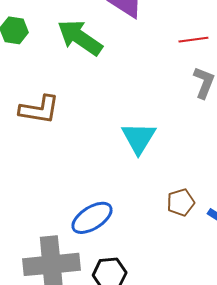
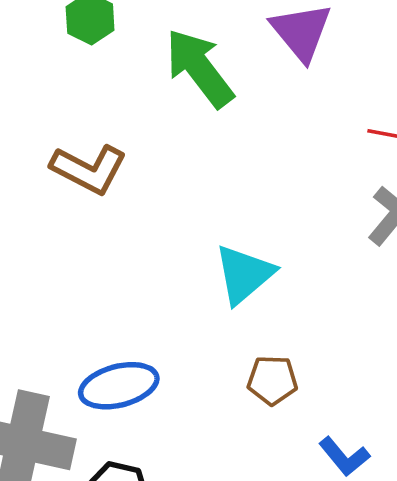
brown pentagon: (181, 202) -> (272, 380), moved

